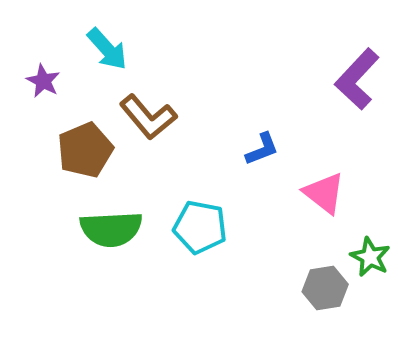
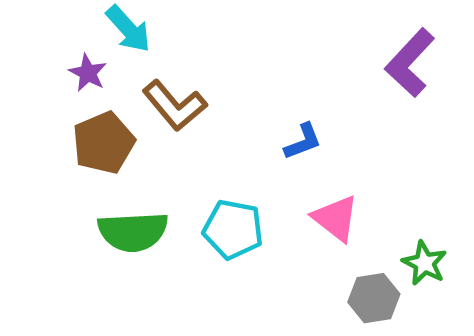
purple star: (43, 81) -> (88, 73), moved
pink triangle: (324, 193) -> (336, 218), moved

